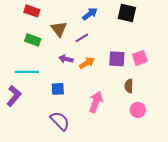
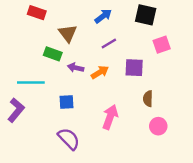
purple line: (82, 38) -> (109, 44), moved
green rectangle: (33, 40) -> (53, 54), moved
pink square: (140, 58) -> (162, 45), moved

